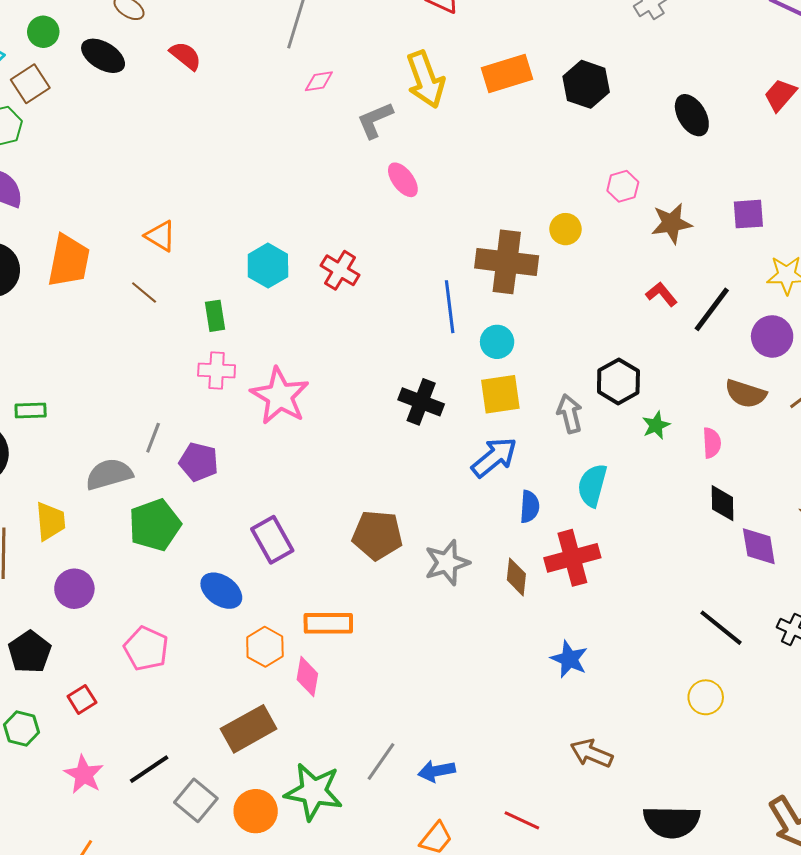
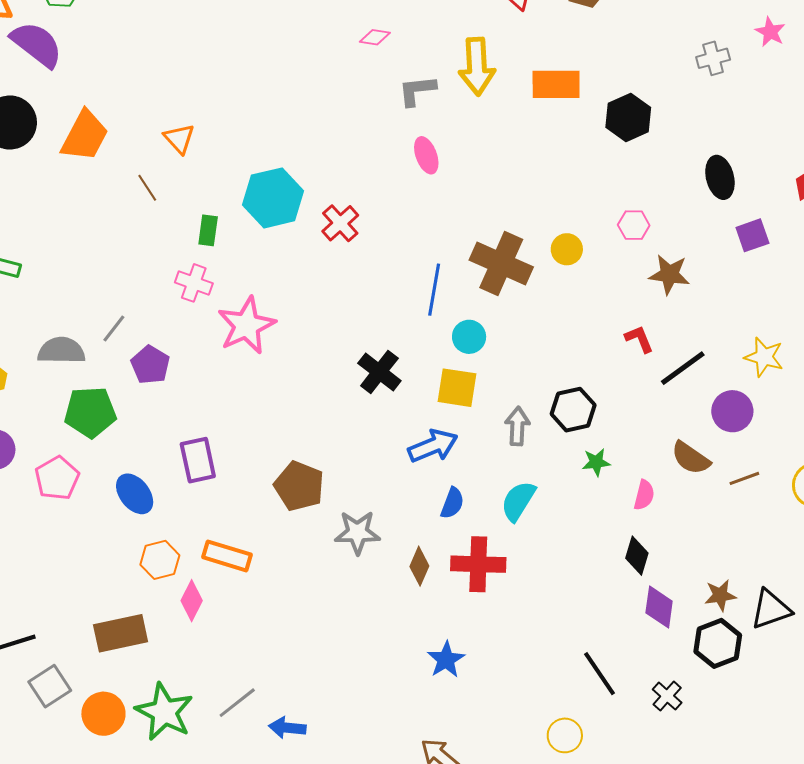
purple square: (748, 214) -> (752, 235), moved, turned -32
cyan hexagon: (268, 266) -> (273, 198), size x1.4
pink pentagon: (146, 648) -> (57, 478), moved

